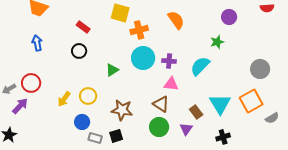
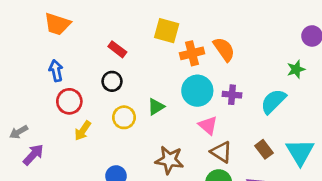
orange semicircle: (176, 20) -> (224, 49), moved
red circle: (31, 83) -> (69, 101), moved
pink triangle: (171, 84) -> (208, 125), moved, turned 35
yellow circle: (88, 96) -> (124, 117), moved
yellow arrow: (64, 99) -> (83, 131), moved
brown rectangle: (196, 112) -> (264, 149), moved

